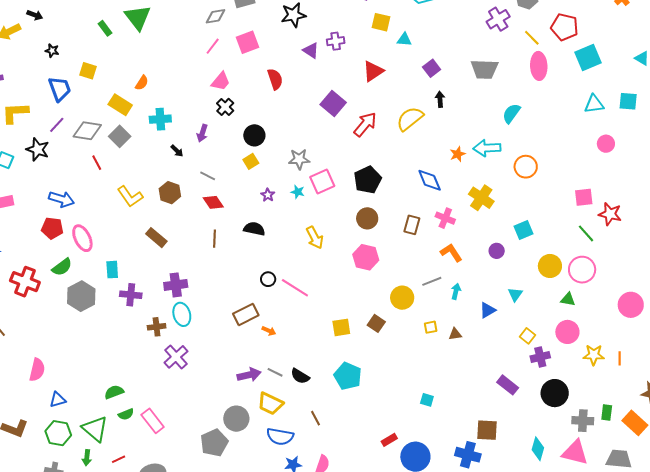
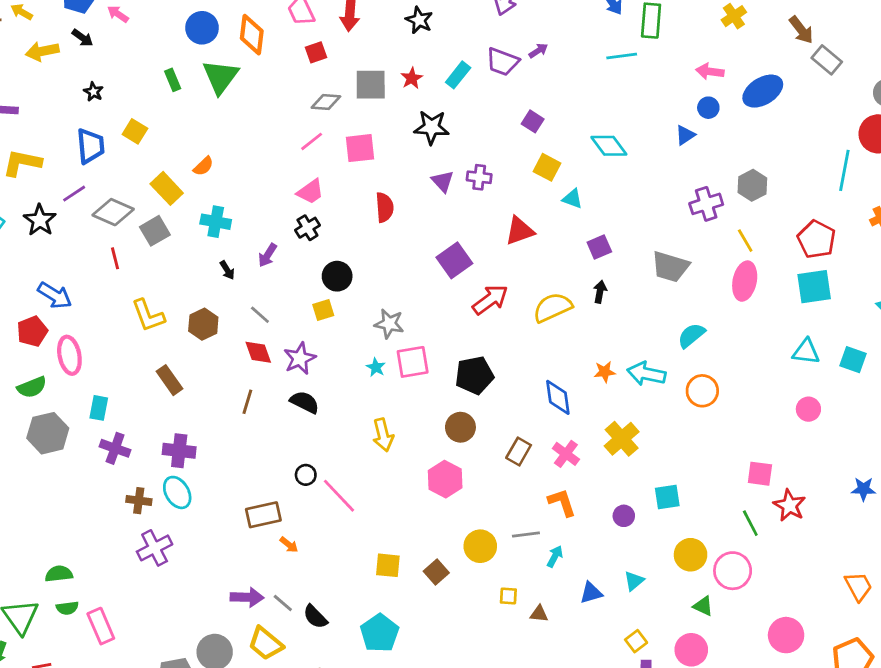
red pentagon: (564, 27) -> (817, 239), moved
orange circle: (526, 167) -> (702, 391), moved
purple star: (268, 195) -> (300, 358), moved, size x1.6
red pentagon: (52, 228) -> (32, 331), turned 30
cyan ellipse: (182, 314) -> (177, 492), turned -30

